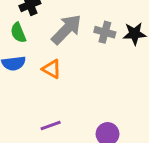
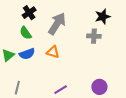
gray cross: (105, 32) -> (94, 36), moved

